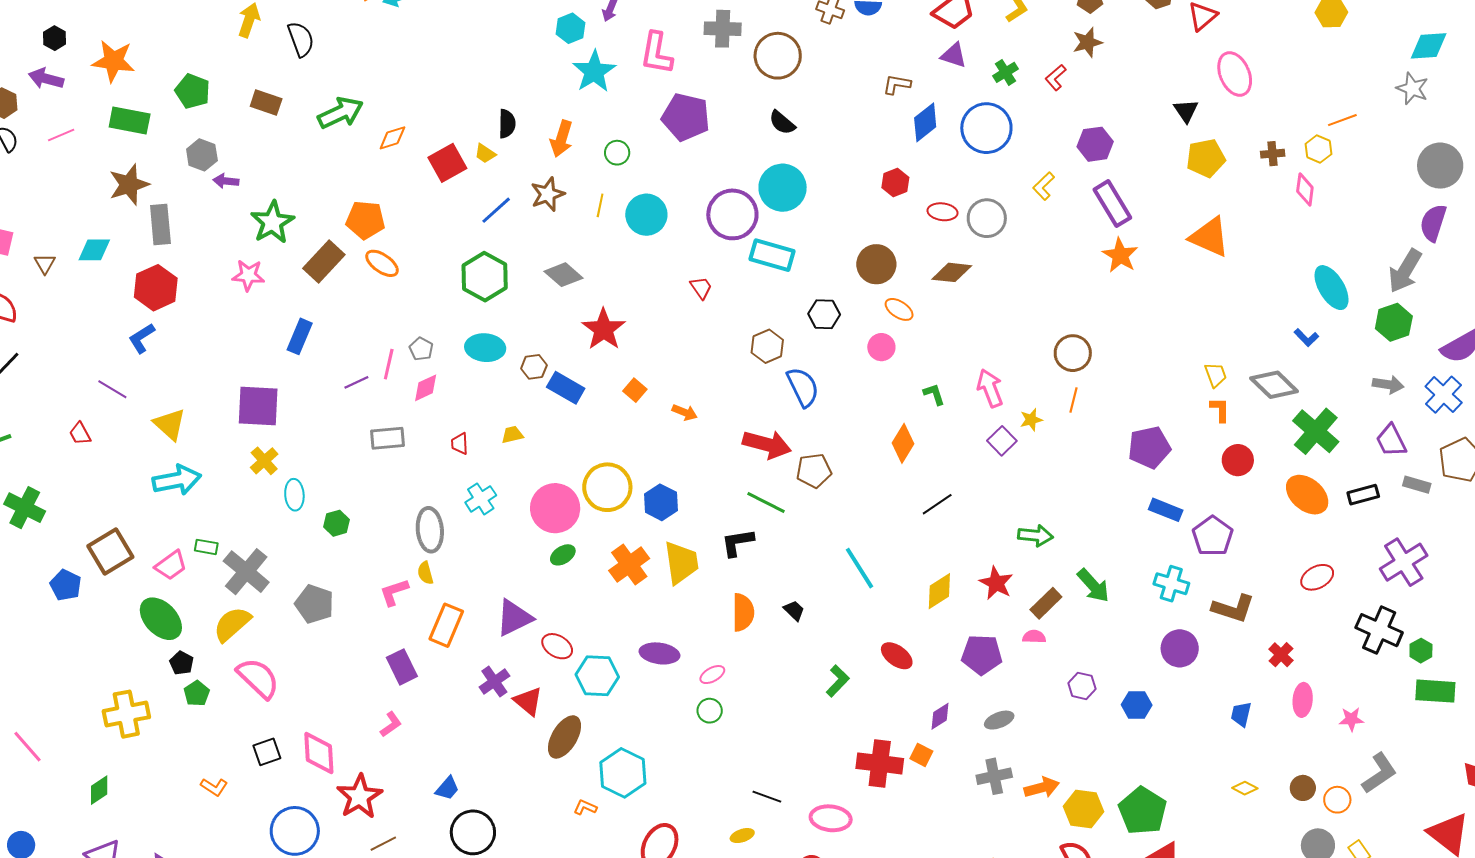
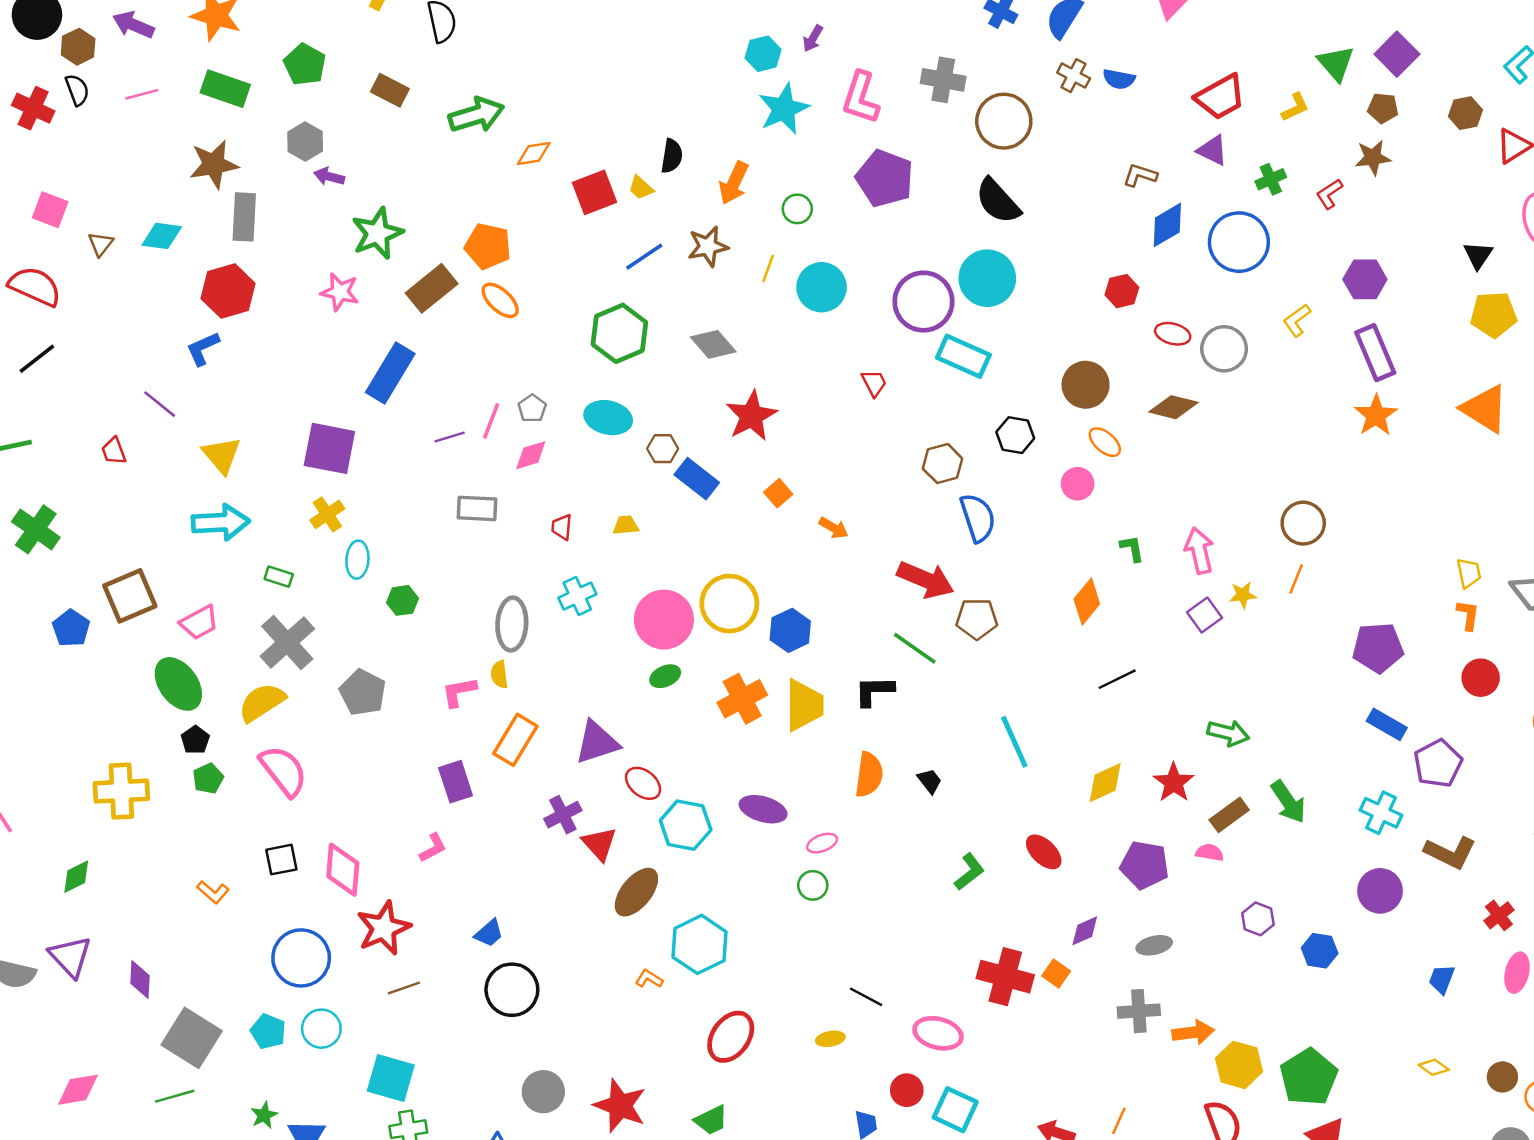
black semicircle: (782, 123) -> (998, 201), size x1.5
blue rectangle: (300, 336) -> (390, 373), size x1.4
green rectangle: (206, 547) -> (279, 577), moved

